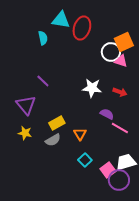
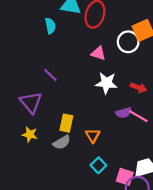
pink triangle: (121, 61) -> (98, 53), moved
purple semicircle: (107, 114) -> (124, 113), turned 136
yellow rectangle: (57, 123) -> (66, 123), turned -49
pink line: (120, 128) -> (138, 116), moved
pink square: (108, 170) -> (125, 177), turned -35

